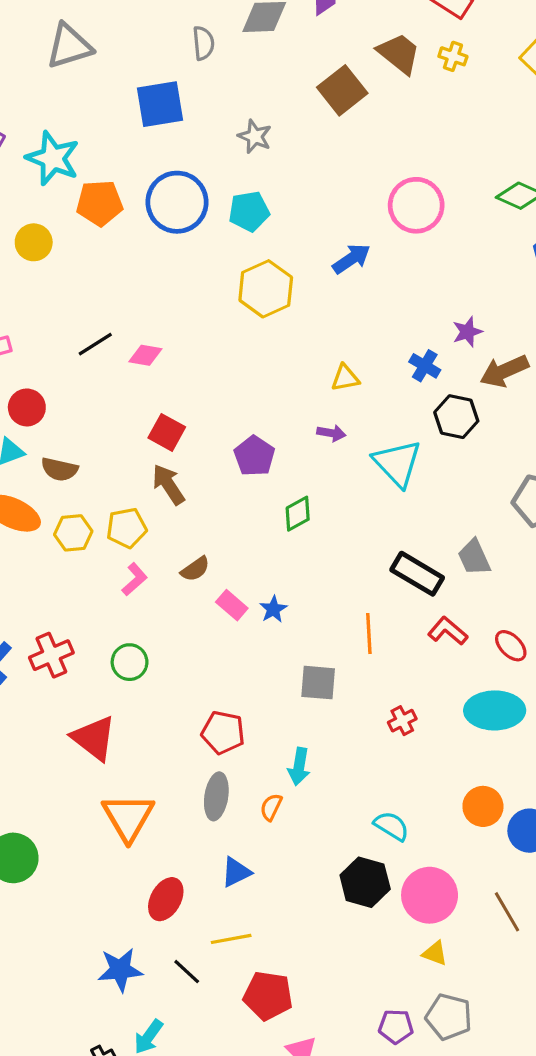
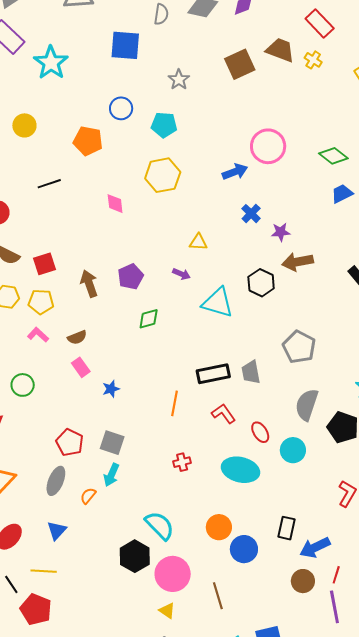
brown trapezoid: (399, 53) -> (280, 50), turned -32
blue circle: (177, 202) -> (121, 108), size x0.6
orange pentagon: (100, 203) -> (88, 141), moved
yellow circle: (34, 242) -> (24, 125), moved
blue arrow: (352, 259) -> (235, 172), moved
pink diamond: (145, 355) -> (115, 204), moved, turned 60
blue cross: (425, 366) -> (251, 214), moved
red square: (167, 432) -> (44, 264), moved, turned 30
cyan triangle: (397, 463) -> (218, 303), turned -44
brown arrow: (168, 484) -> (89, 284), moved
black rectangle: (417, 574) -> (213, 374), turned -56
pink L-shape: (135, 579) -> (38, 335), turned -110
pink rectangle: (232, 605) -> (81, 367), moved
blue star: (273, 609) -> (111, 389), moved
gray square: (318, 683) -> (112, 443), moved
cyan semicircle: (391, 826) -> (160, 525), size x1.4
blue triangle: (236, 872) -> (57, 531), turned -35
red pentagon: (268, 996) -> (36, 609), moved

